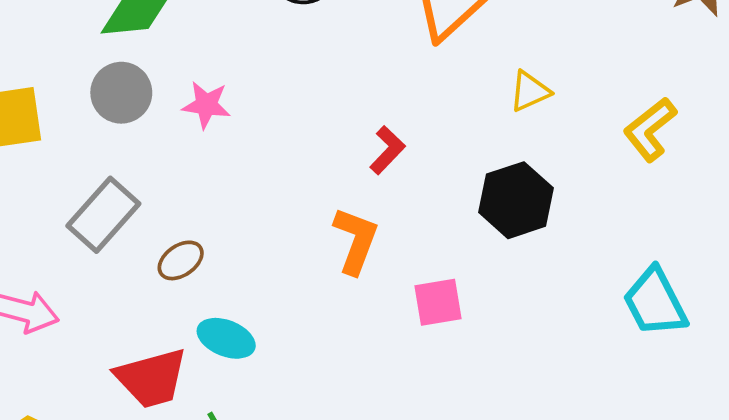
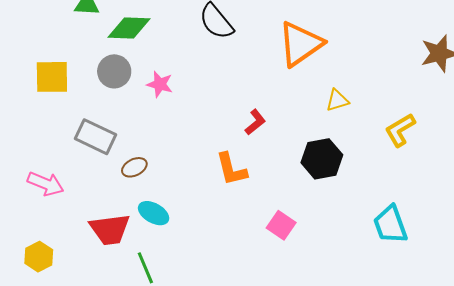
gray rectangle: (103, 215) -> (96, 137), turned 66
orange L-shape: (356, 241) -> (231, 169), turned 138
pink square: (438, 302) -> (281, 225), moved, turned 36

